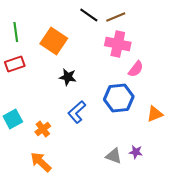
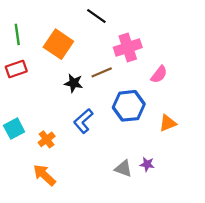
brown line: (116, 17) -> (102, 72), moved
pink cross: (118, 44) -> (128, 47), turned -30
pink semicircle: (136, 69) -> (159, 74), moved

